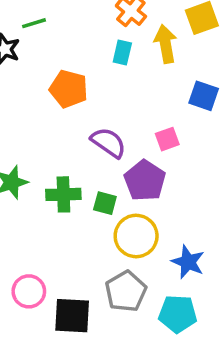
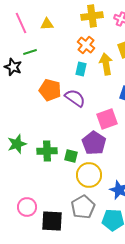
pink square: (167, 139) -> (107, 119), size x1.5
purple semicircle: (108, 143) -> (75, 98), moved

